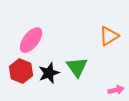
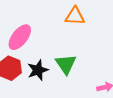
orange triangle: (109, 36) -> (75, 16), moved, turned 35

